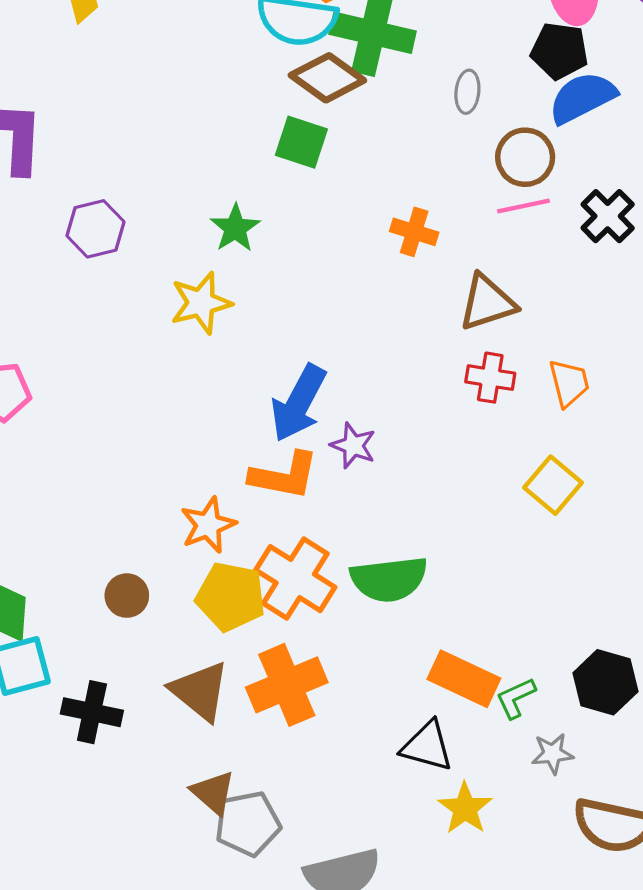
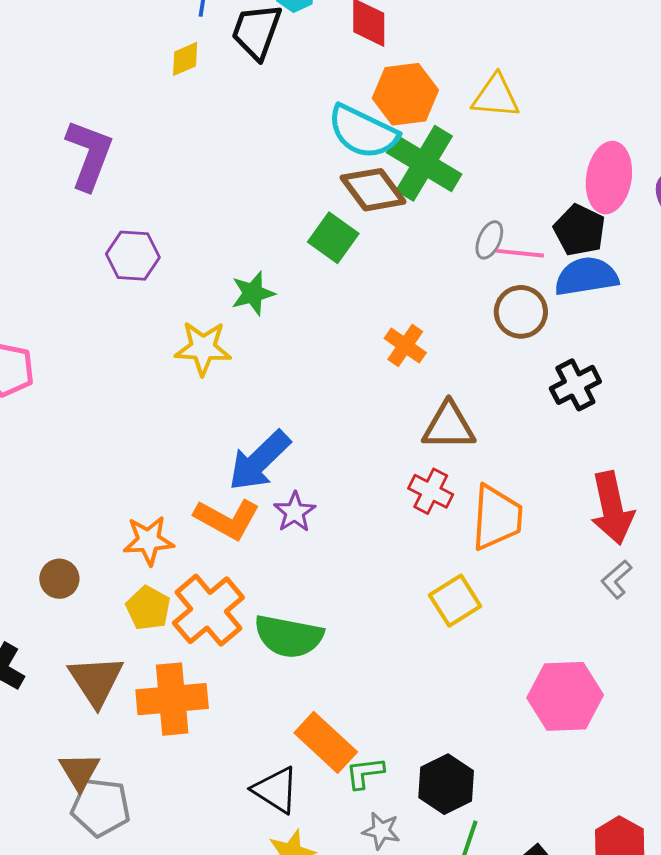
pink line: (523, 206) -> (520, 253), moved
orange trapezoid: (569, 383) -> (497, 517), size x1.5
yellow pentagon: (231, 597) -> (148, 608), size x0.7

